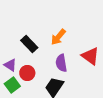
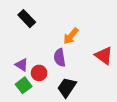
black rectangle: (29, 44) -> (27, 19), moved
purple semicircle: (61, 63) -> (60, 58), moved

